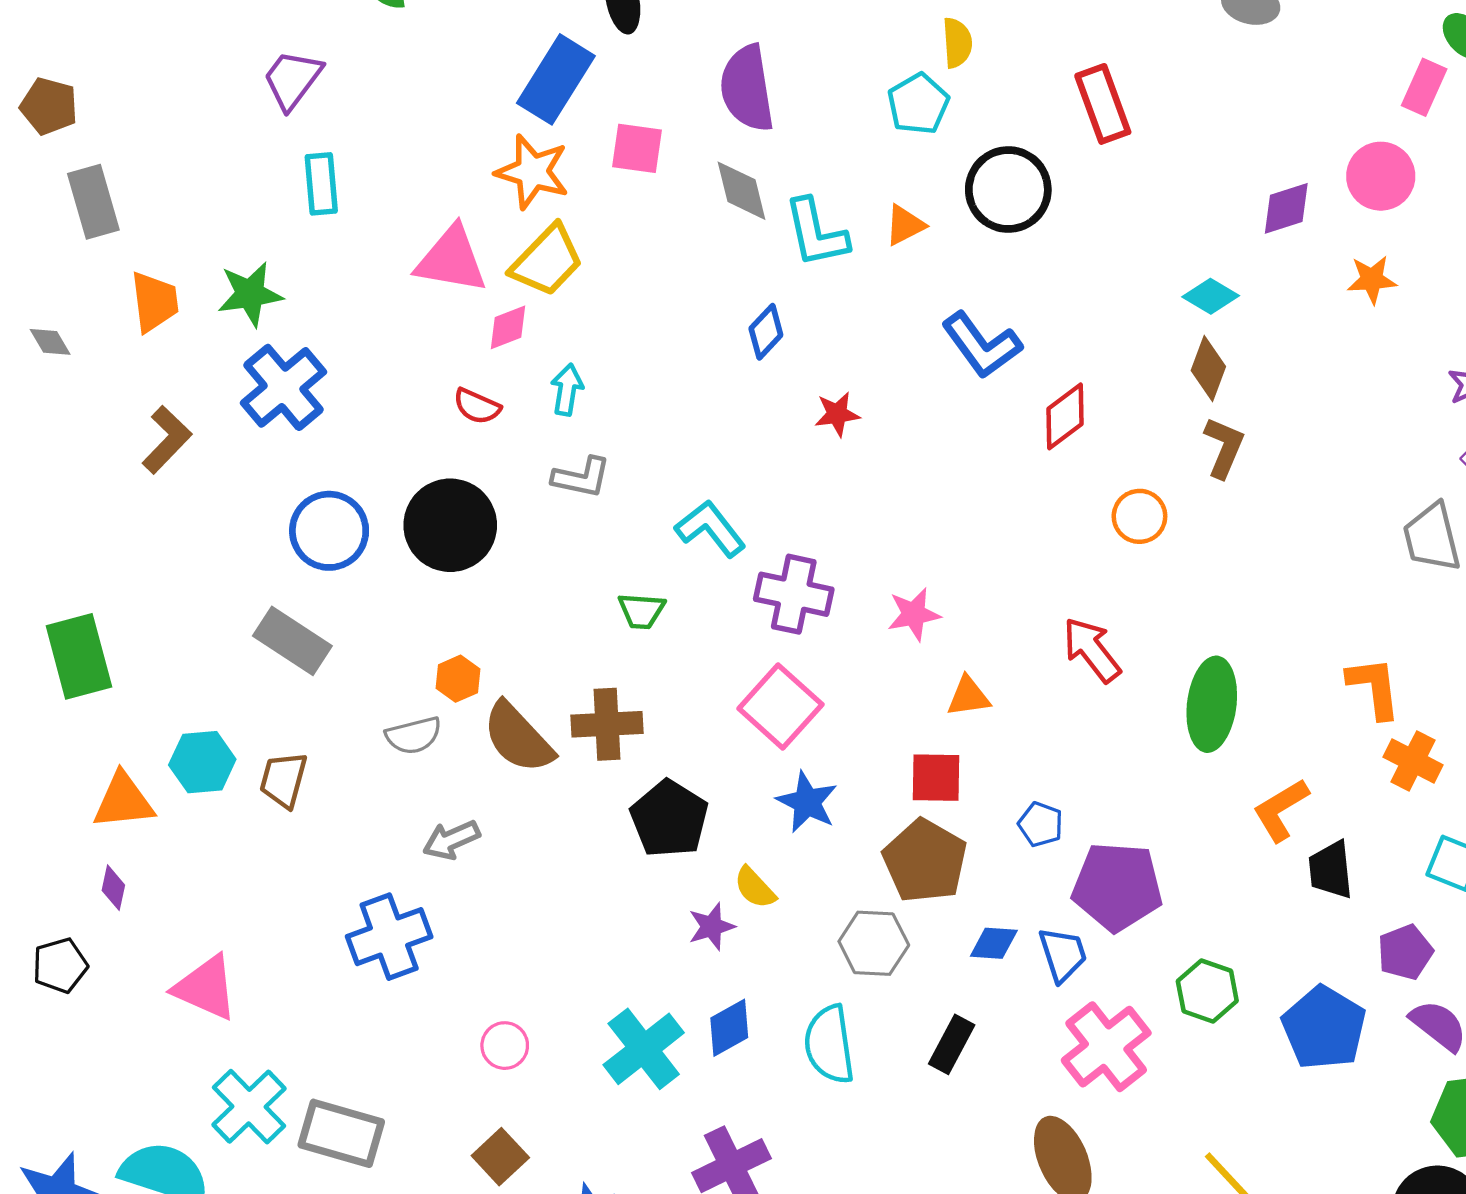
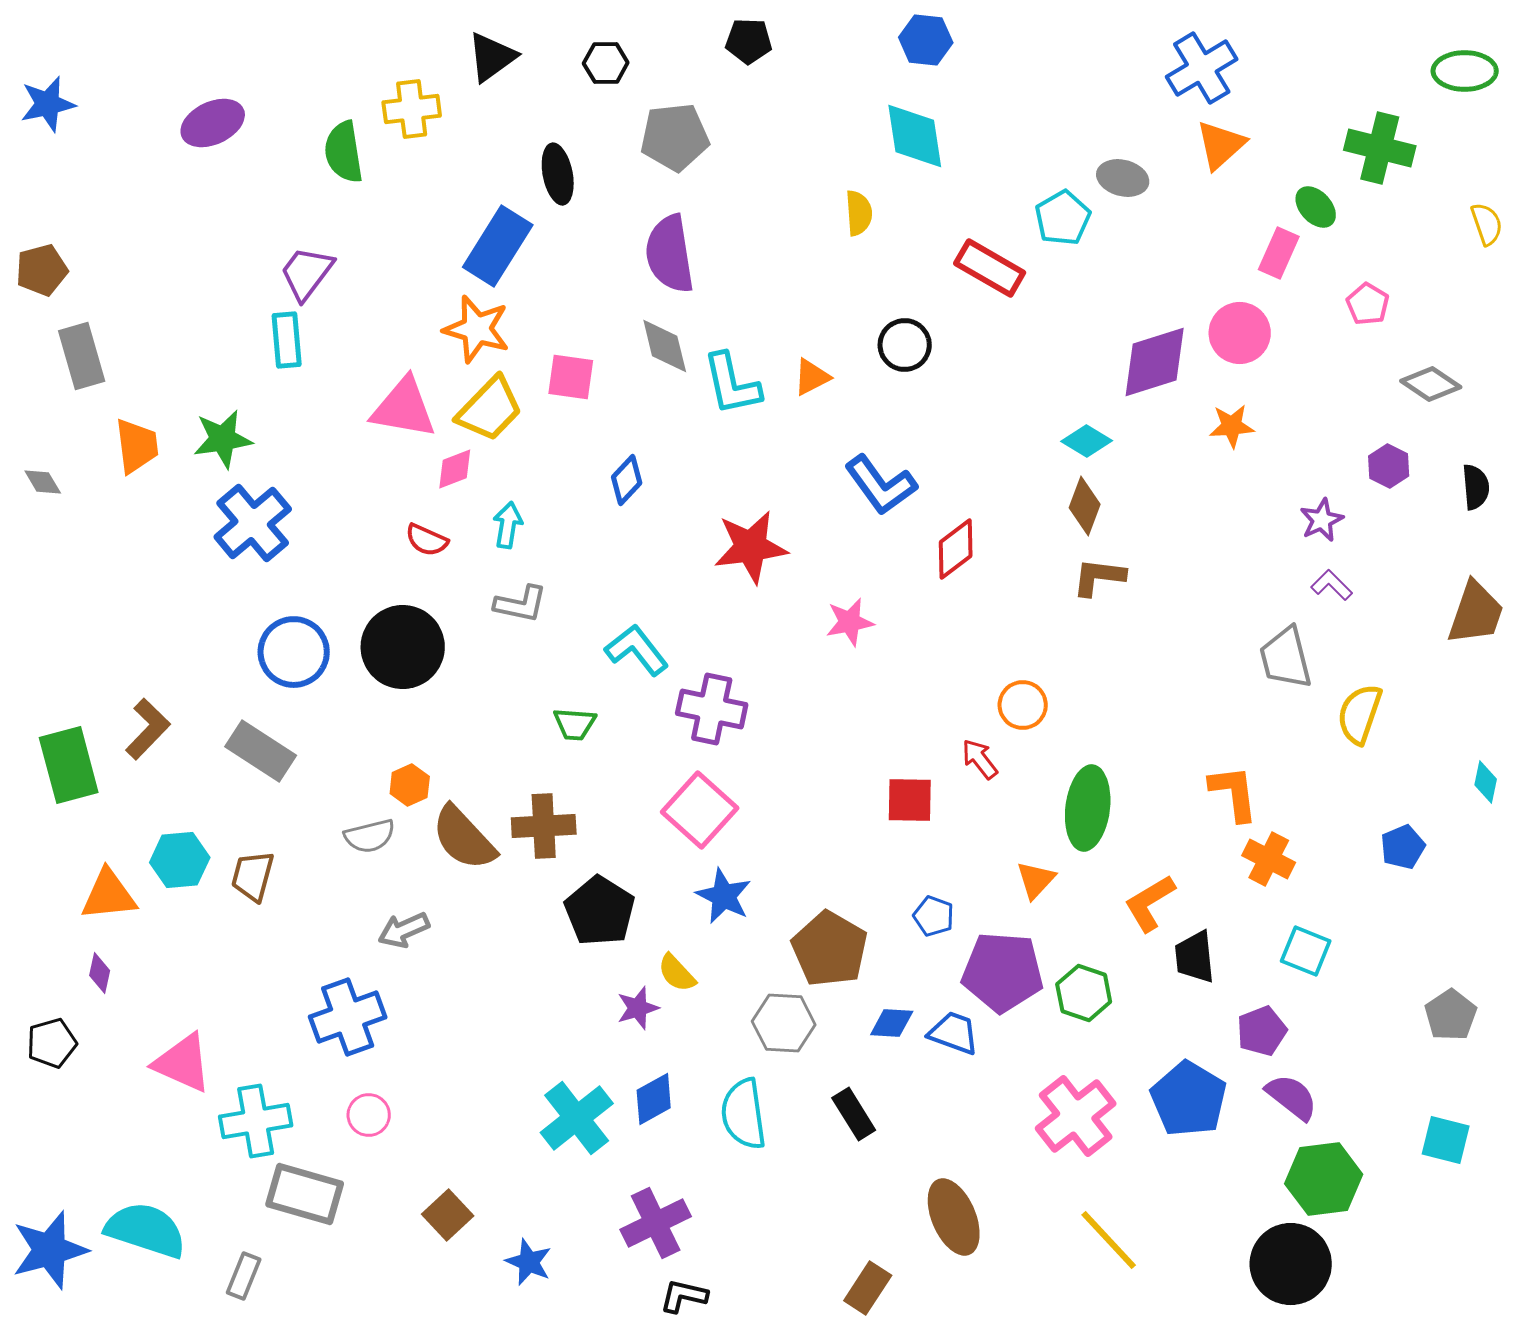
purple trapezoid: (292, 79) -> (307, 273), moved
cyan pentagon: (918, 104) -> (1063, 218), moved
red rectangle: (1103, 104) -> (990, 268), turned -40
brown pentagon: (49, 106) -> (42, 270), turned -30
pink square: (637, 148) -> (571, 377), moved
black circle: (1008, 190) -> (905, 345), size x0.7
purple diamond: (1286, 208) -> (1155, 362), size x1.5
blue diamond: (766, 332) -> (627, 480), moved
red star: (837, 414) -> (751, 547), size x1.8
brown L-shape: (167, 440) -> (148, 729), moved
brown L-shape: (1224, 447) -> (1099, 577), turned -106
orange circle: (1139, 516) -> (1023, 705), moved
pink star: (914, 614) -> (850, 622), moved
red arrow: (1092, 650) -> (980, 759), size x0.7
orange triangle: (968, 696) -> (1036, 880), moved, turned -39
red square: (936, 778) -> (910, 800), moved
blue trapezoid: (1063, 954) -> (954, 1033), turned -52
green hexagon: (1207, 991) -> (1084, 993), moved
black rectangle: (952, 1044) -> (854, 1114), turned -60
pink circle: (505, 1046) -> (369, 1115), moved
pink cross: (1106, 1047) -> (1076, 1116), moved
cyan cross: (249, 1107) -> (256, 1121), moved, turned 34

